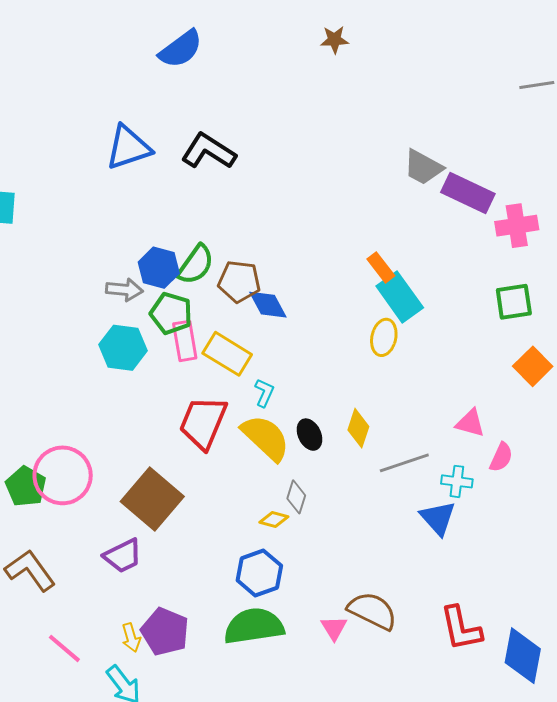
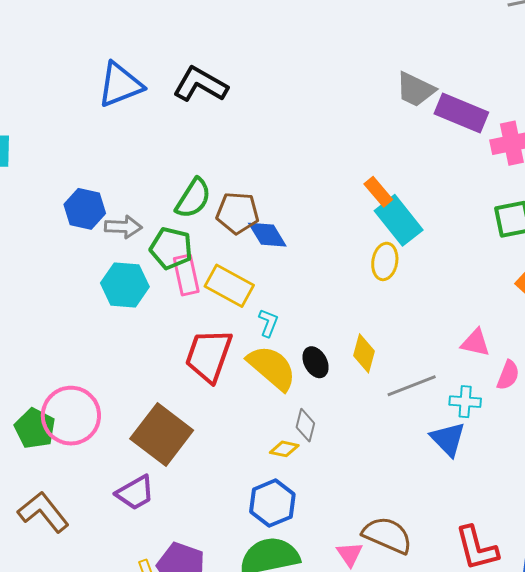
blue hexagon: (159, 268) -> (85, 209), moved

